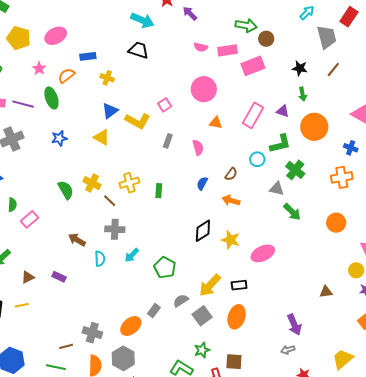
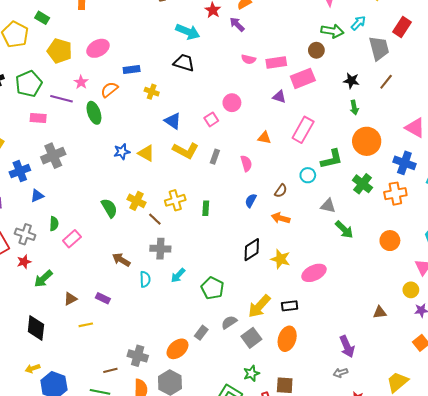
green arrow: (246, 25) -> (332, 31), moved
pink circle: (204, 89) -> (232, 103), moved, size x0.7
purple line: (23, 104) -> (61, 99), moved
blue triangle: (110, 111) -> (173, 121), moved, turned -48
purple triangle: (283, 111) -> (279, 97), moved
yellow L-shape: (138, 121) -> (186, 151), moved
blue star: (59, 138) -> (122, 152), moved
blue cross: (351, 148) -> (404, 163), size x1.5
green cross: (295, 170) -> (363, 184), moved
yellow line: (22, 305) -> (86, 325), moved

